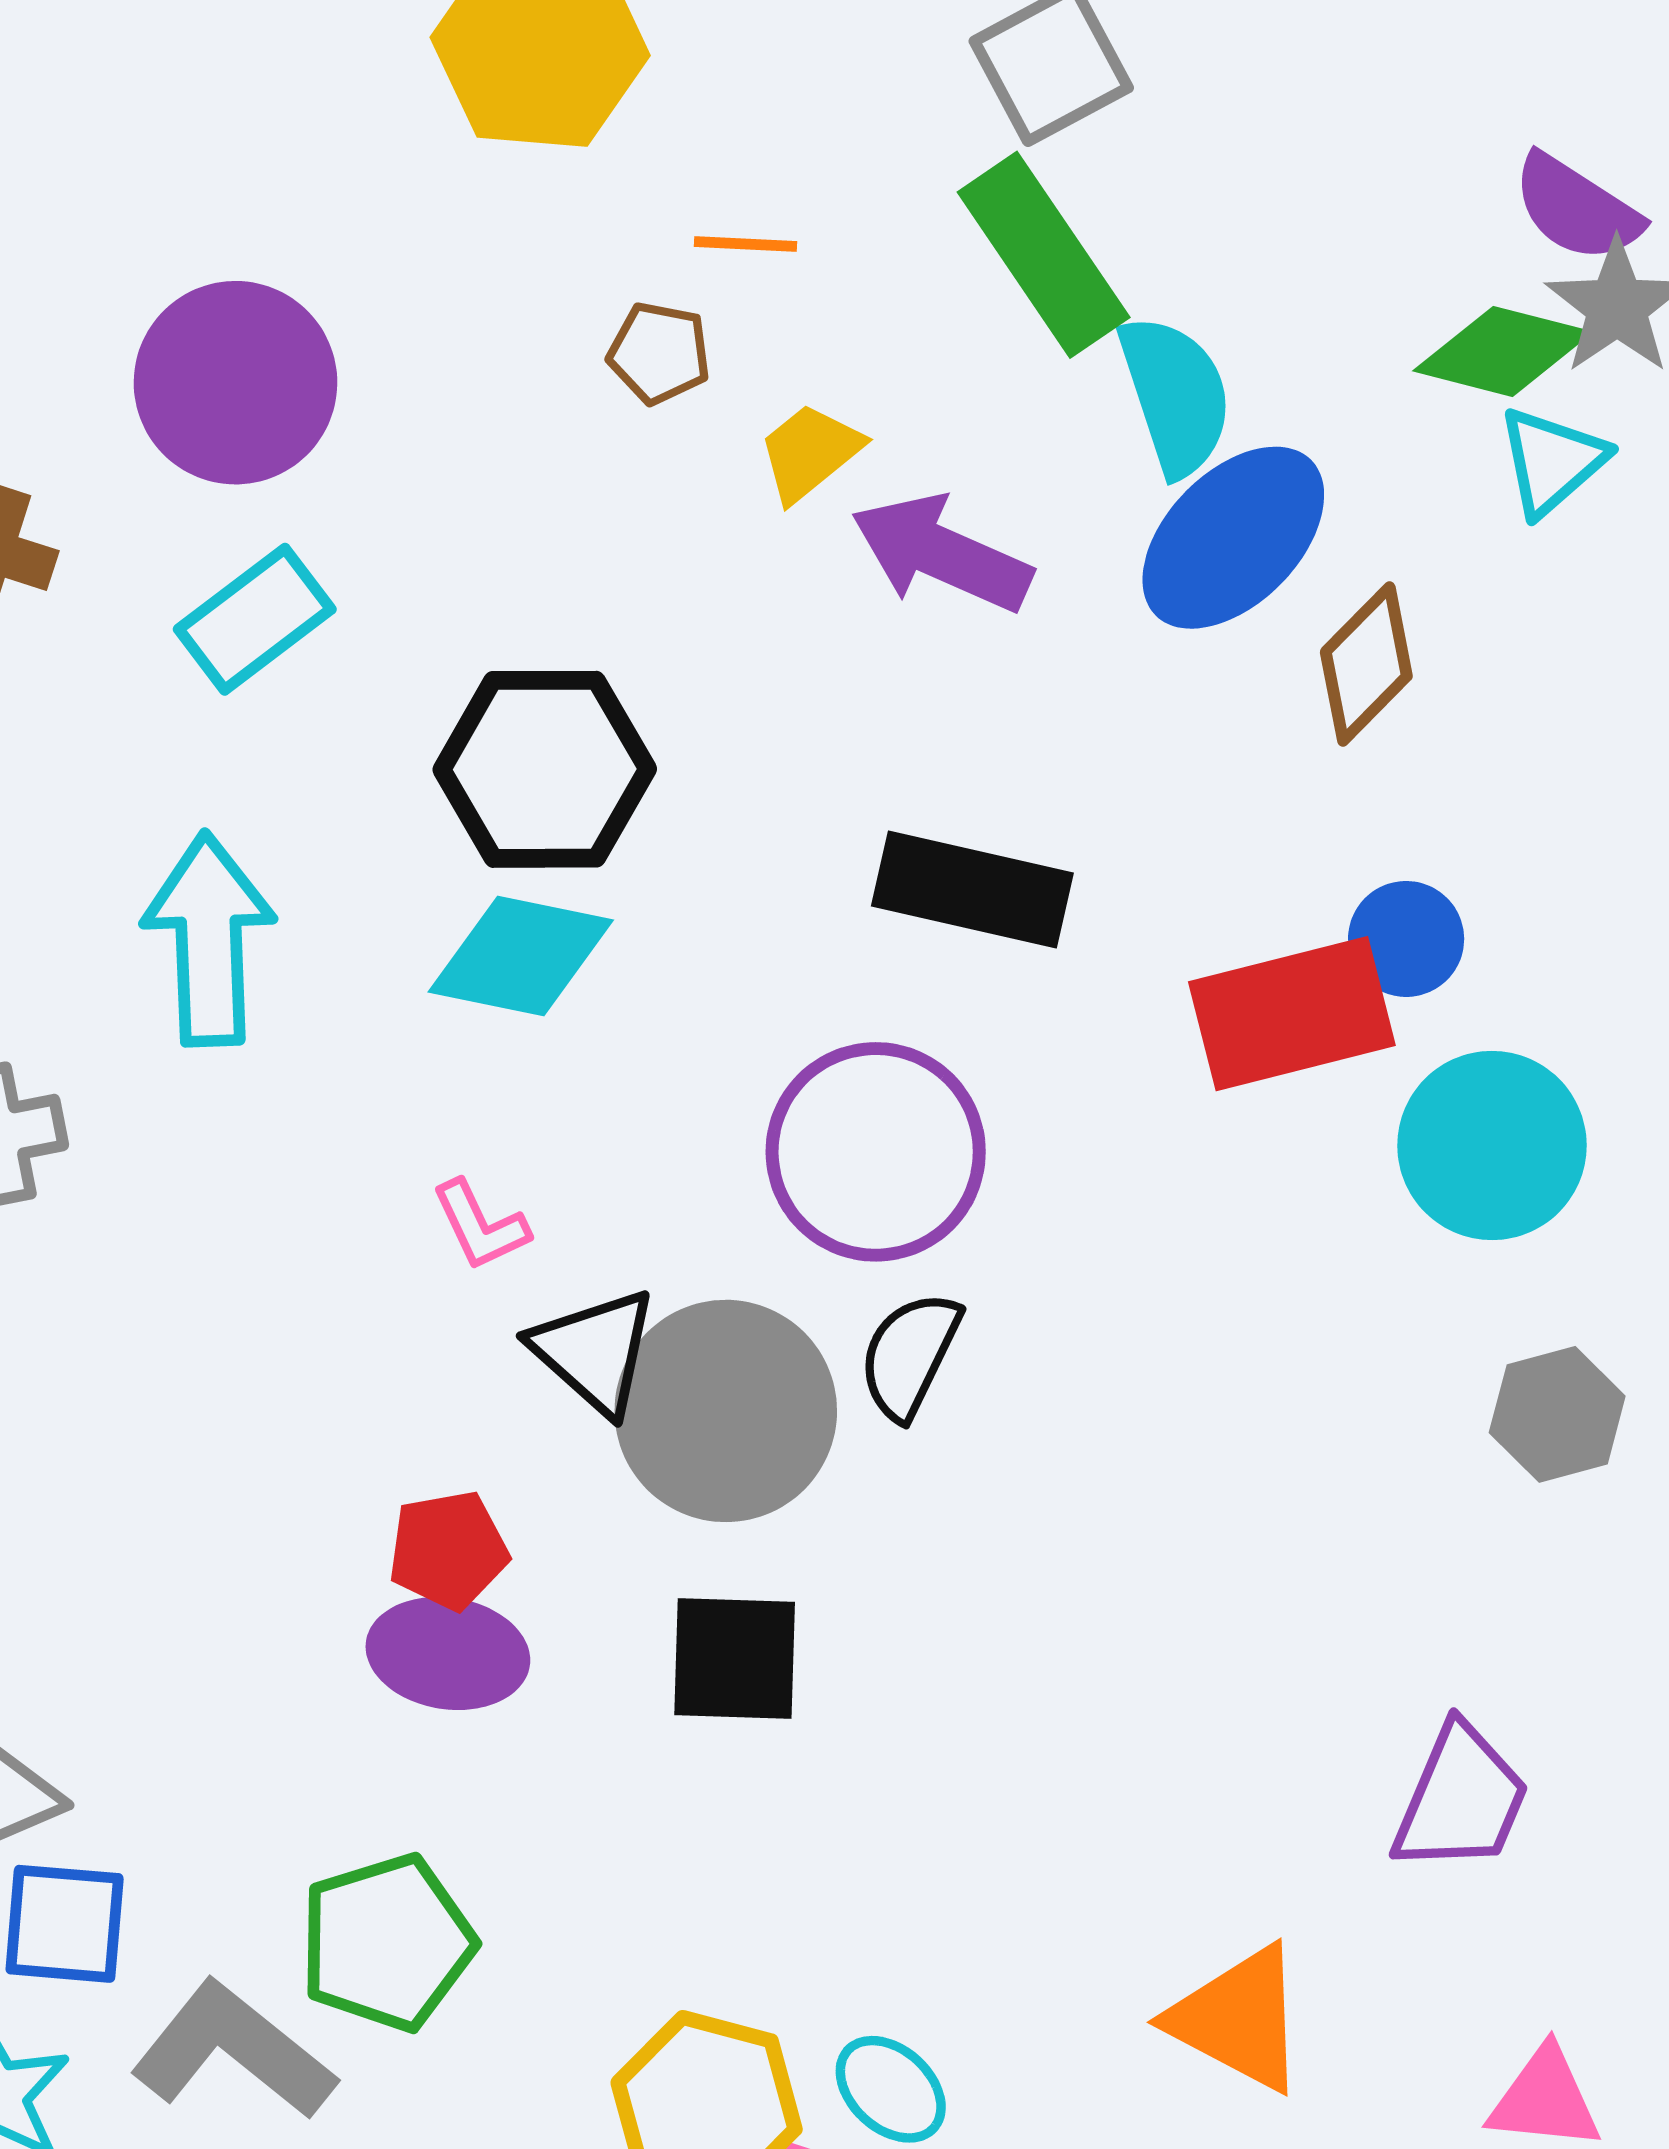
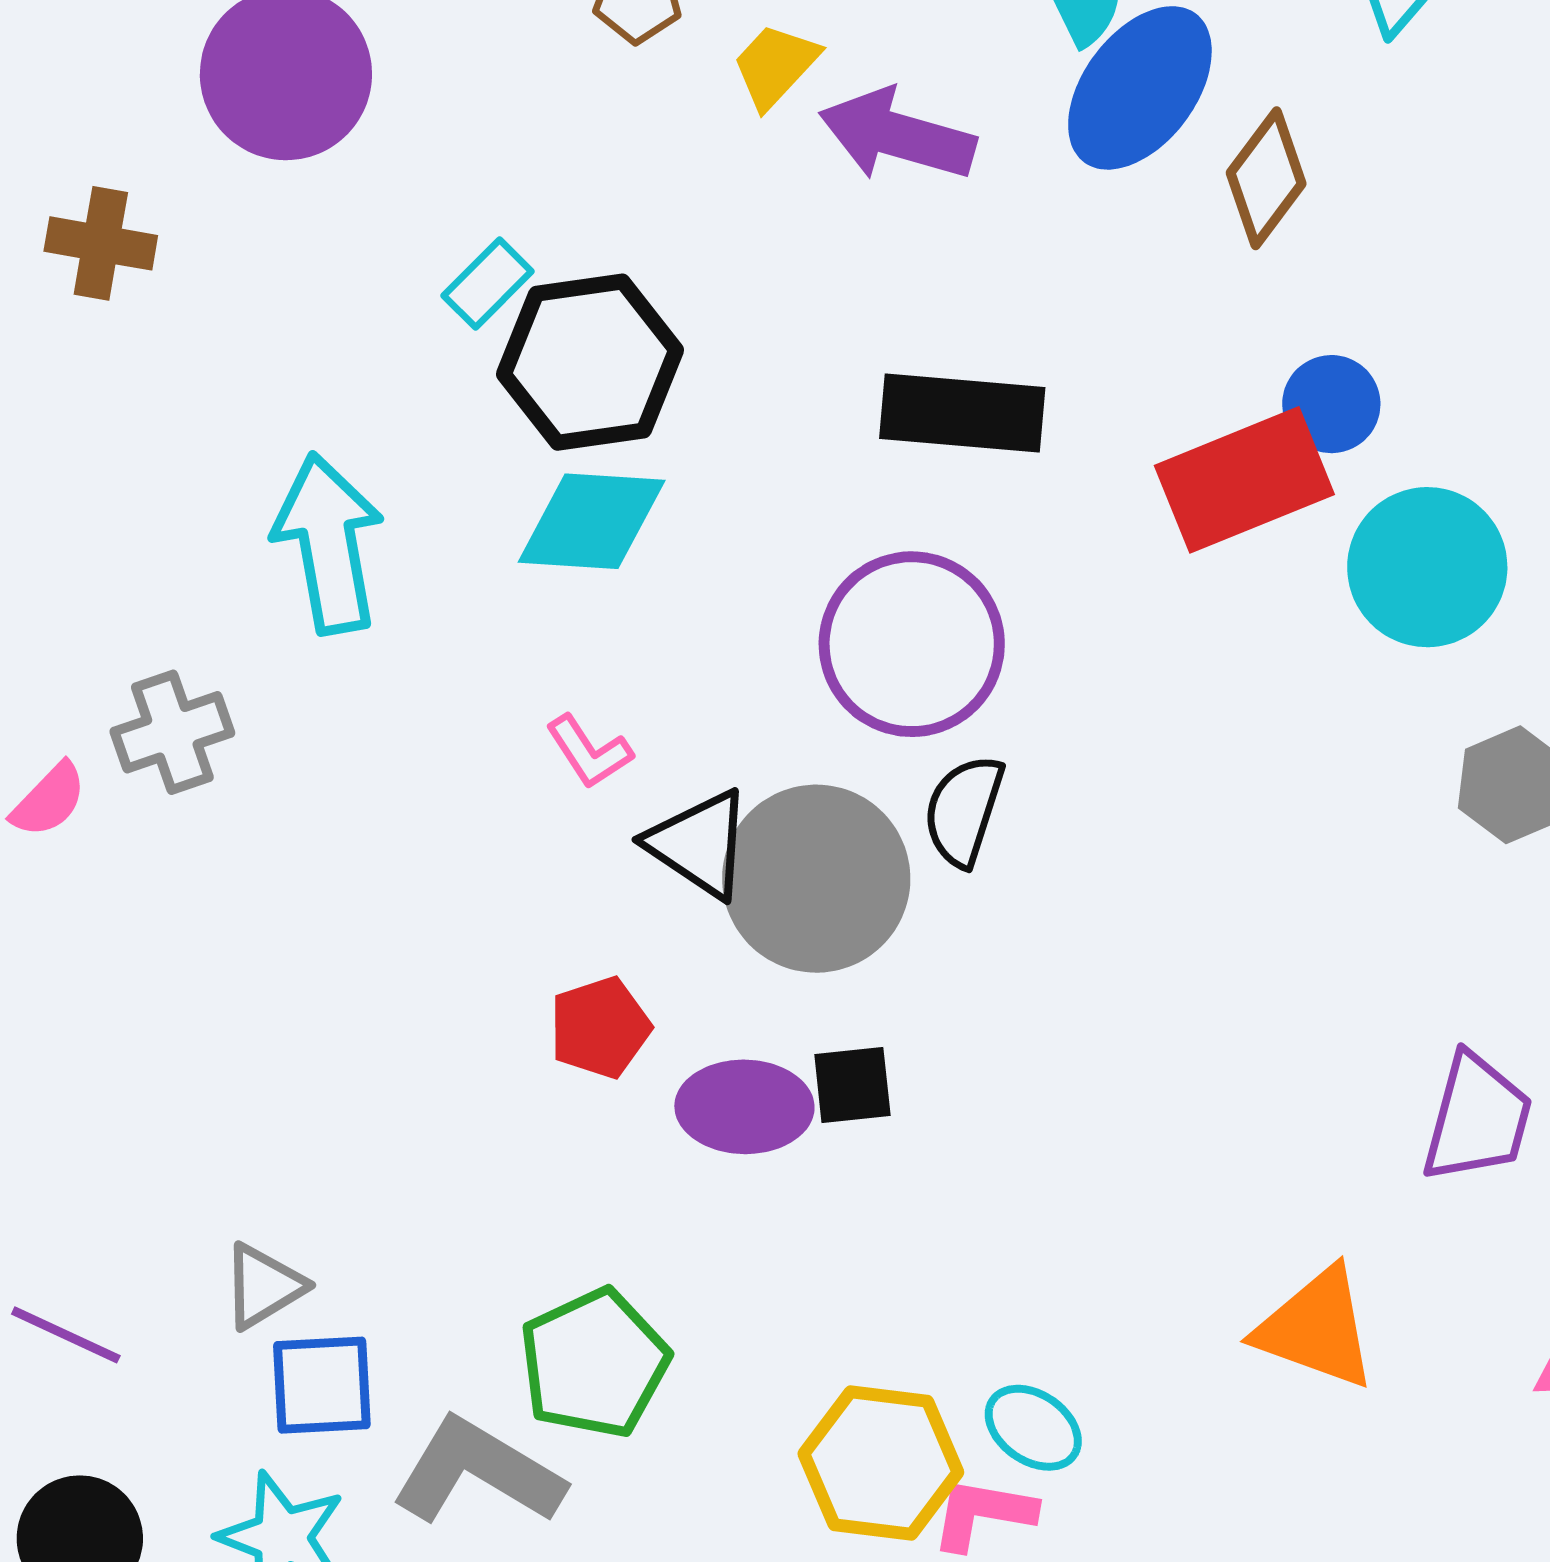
cyan rectangle: (255, 619) -> (488, 284), moved, size x0.7
purple ellipse: (448, 1653) -> (744, 1107), moved
black square: (735, 1659) -> (852, 1085), size x0.7

